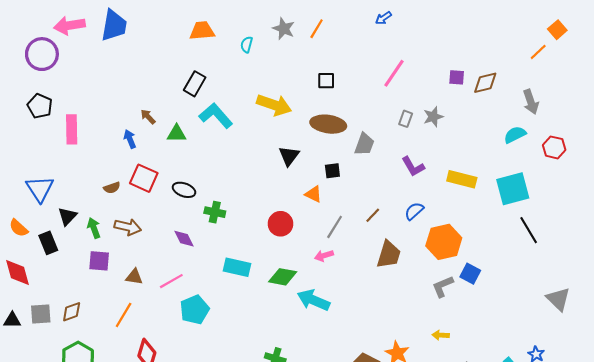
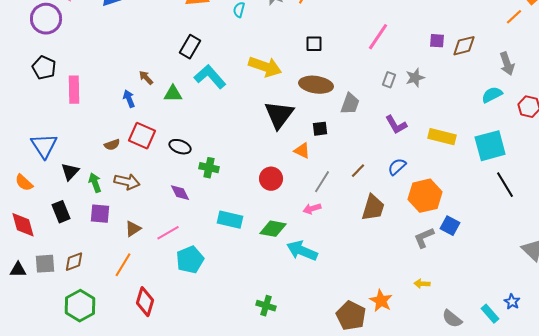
black triangle: (289, 156) -> (279, 115), size x1.5
black rectangle: (48, 243) -> (61, 212), moved
brown triangle: (134, 277) -> (133, 229), turned -42

